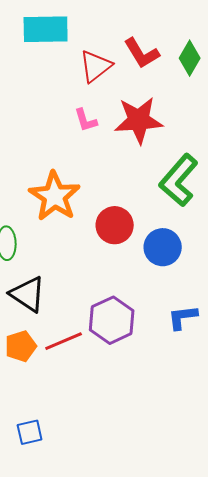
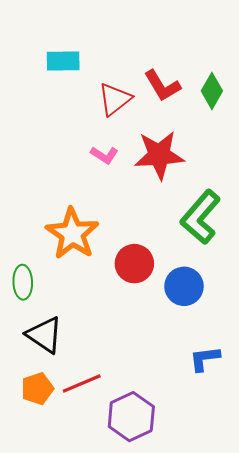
cyan rectangle: (46, 29) -> (63, 61), size x0.7
pink L-shape: (86, 120) -> (104, 155), turned -40
purple hexagon: (112, 320) -> (131, 417), moved

